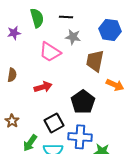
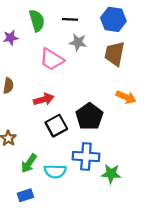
blue hexagon: (110, 30) -> (113, 19), moved
brown trapezoid: (95, 61) -> (115, 54), moved
black square: (54, 123) -> (56, 126), moved

